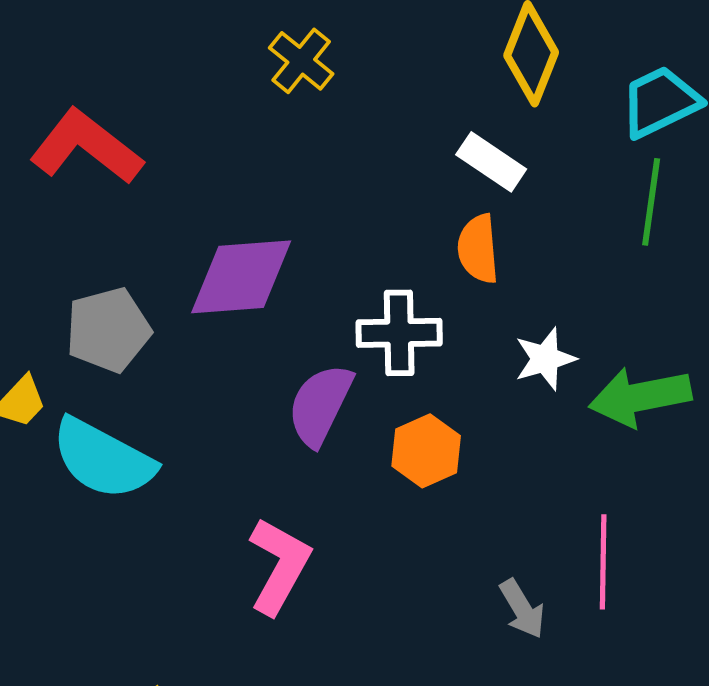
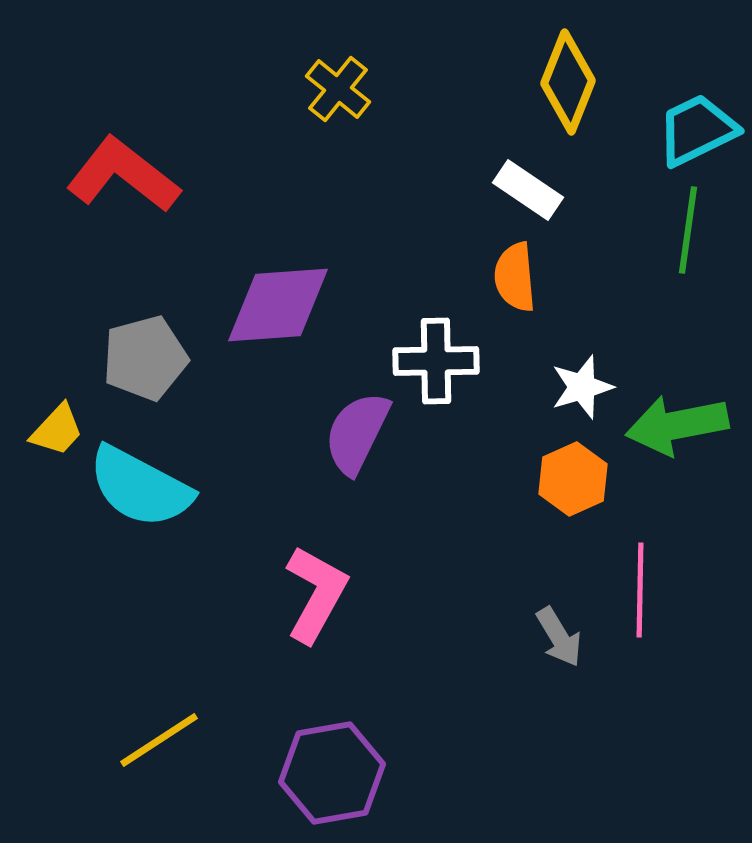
orange hexagon: (426, 451) -> (573, 479), moved

